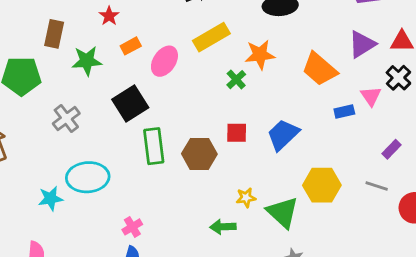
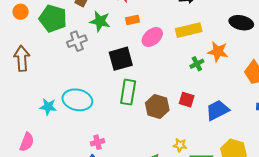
gray cross: (66, 118) -> (77, 41), moved

